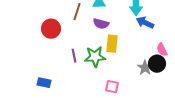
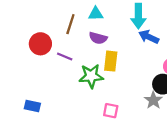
purple line: (74, 56) -> (65, 56), moved, turned -56
gray star: (145, 68) -> (153, 100), moved

